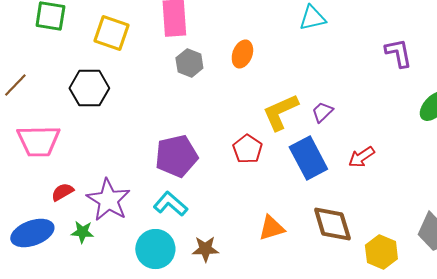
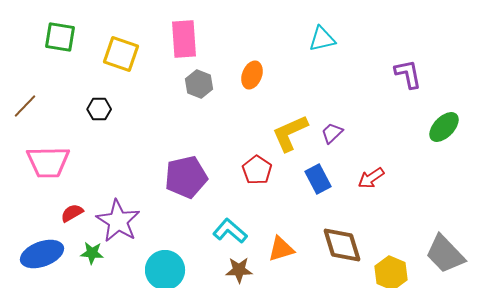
black hexagon: (89, 88) -> (99, 109), size x0.6
blue rectangle: (308, 158) -> (318, 179), size x0.7
cyan L-shape: (170, 204) -> (230, 231), moved
brown star: (205, 249) -> (239, 270), moved

